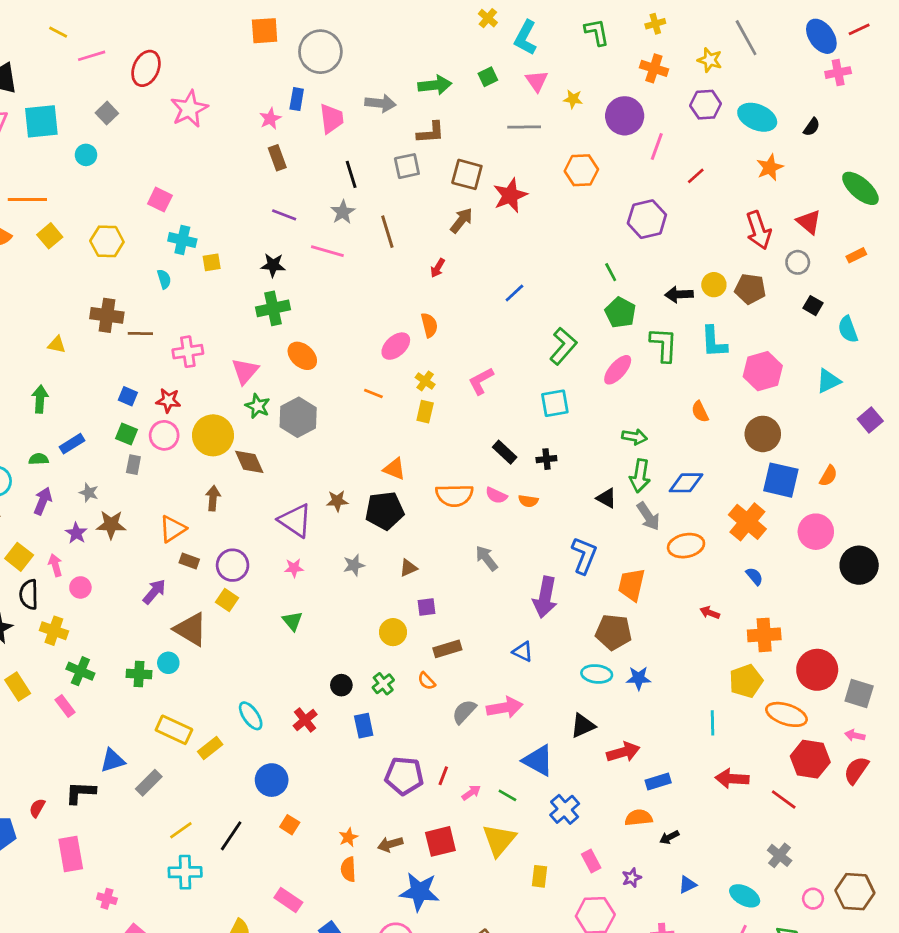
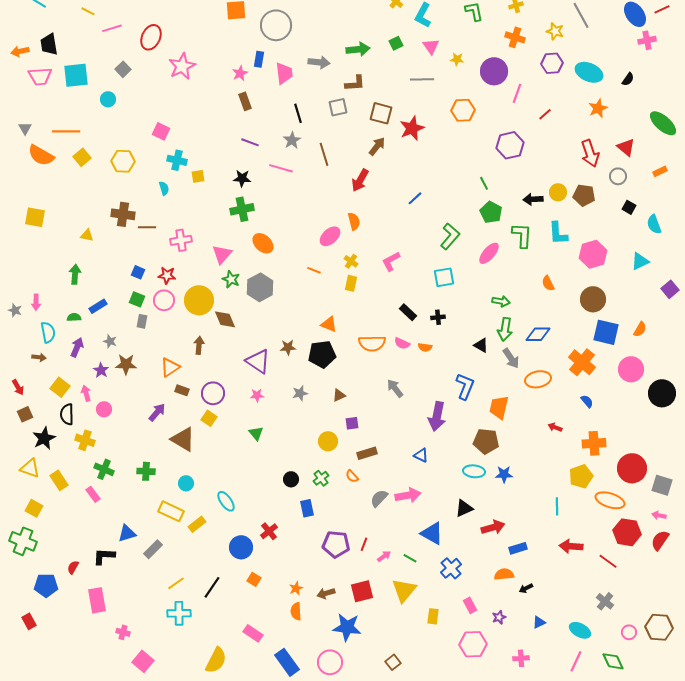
red arrow: (438, 268) -> (360, 180), size x1.6
cyan circle: (168, 663) -> (186, 483), moved
red cross: (305, 720) -> (269, 531), moved

